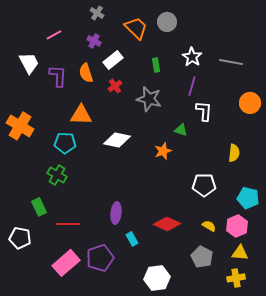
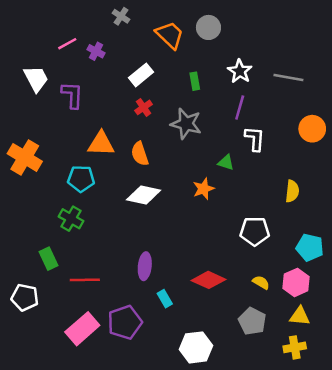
purple cross: (94, 41) -> (96, 51), moved
orange semicircle: (86, 73) -> (140, 154), moved
white diamond: (117, 140) -> (144, 195), moved

